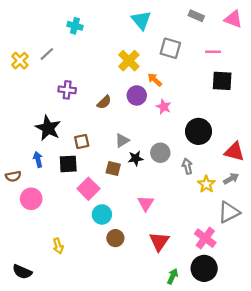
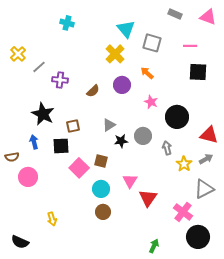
cyan triangle: (141, 20) -> (126, 29), moved
gray line: (47, 54) -> (39, 67), moved
orange arrow: (155, 80) -> (147, 73), moved
pink star: (164, 107) -> (151, 102), moved
brown square: (113, 168) -> (101, 161), moved
cyan circle: (102, 214) -> (101, 189), moved
red triangle: (159, 241) -> (148, 198), moved
black circle: (204, 268) -> (198, 237), moved

